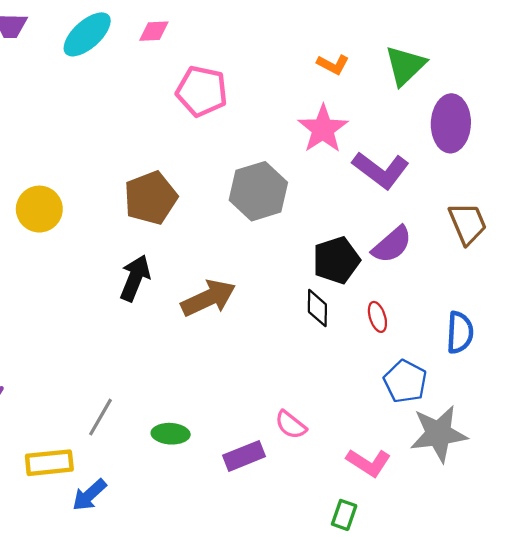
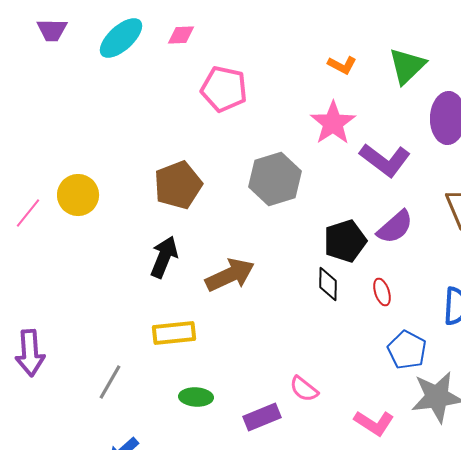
gray line: (100, 417) -> (110, 382), moved
yellow rectangle: (49, 463) -> (174, 333), moved

